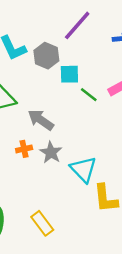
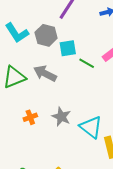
gray arrow: (41, 120) -> (45, 73), moved
orange cross: (24, 149) -> (30, 117), moved

